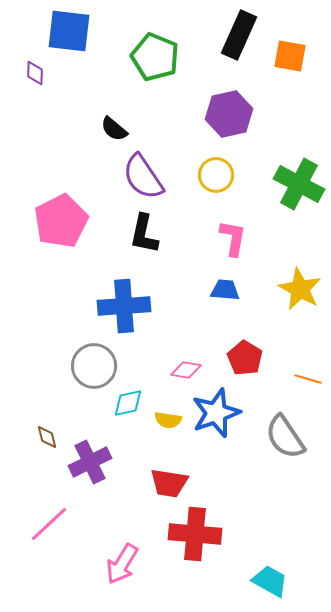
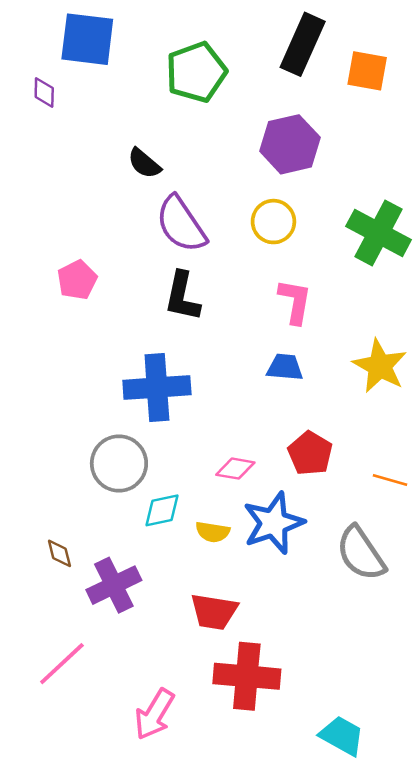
green pentagon: (155, 57) -> (196, 72), turned 30
pink pentagon: (61, 221) -> (77, 280), size x0.6

